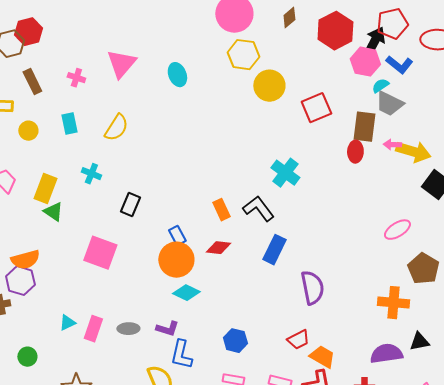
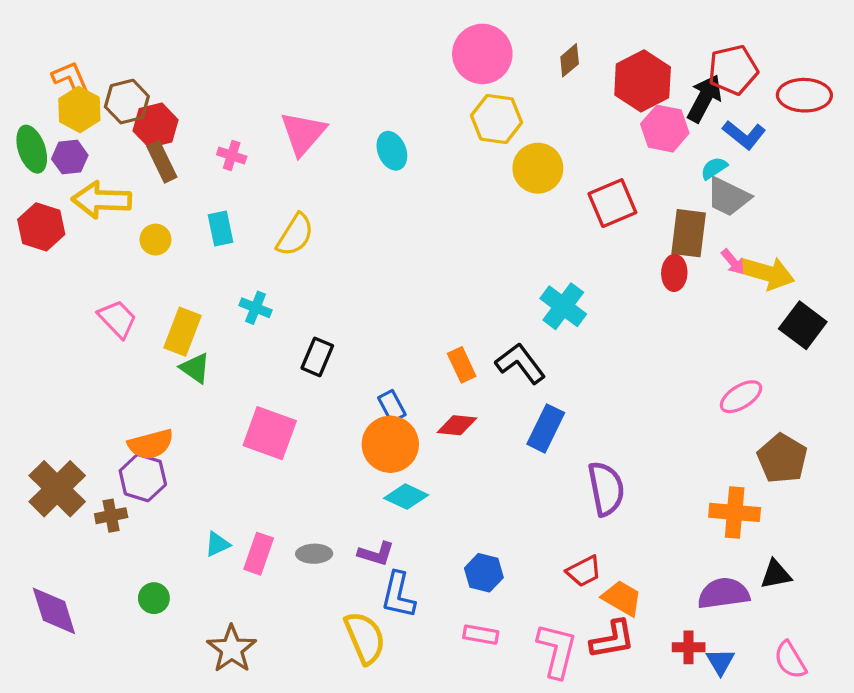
red hexagon: (28, 32) -> (155, 125), moved
pink hexagon: (365, 62) -> (665, 129), moved
pink arrow: (392, 145) -> (733, 262), turned -132

